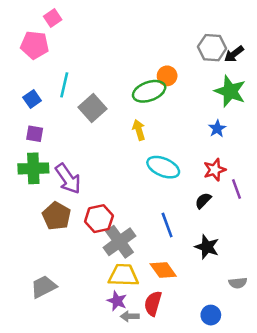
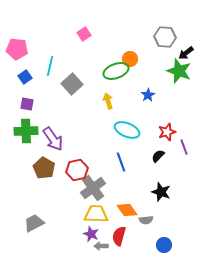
pink square: (53, 18) -> (84, 34), moved
pink pentagon: (35, 45) -> (17, 49), moved
black arrow: (234, 54) -> (186, 53), moved
blue star: (217, 129) -> (148, 95), moved
blue line: (167, 225) -> (121, 162), moved
gray semicircle: (238, 283) -> (146, 220), moved

